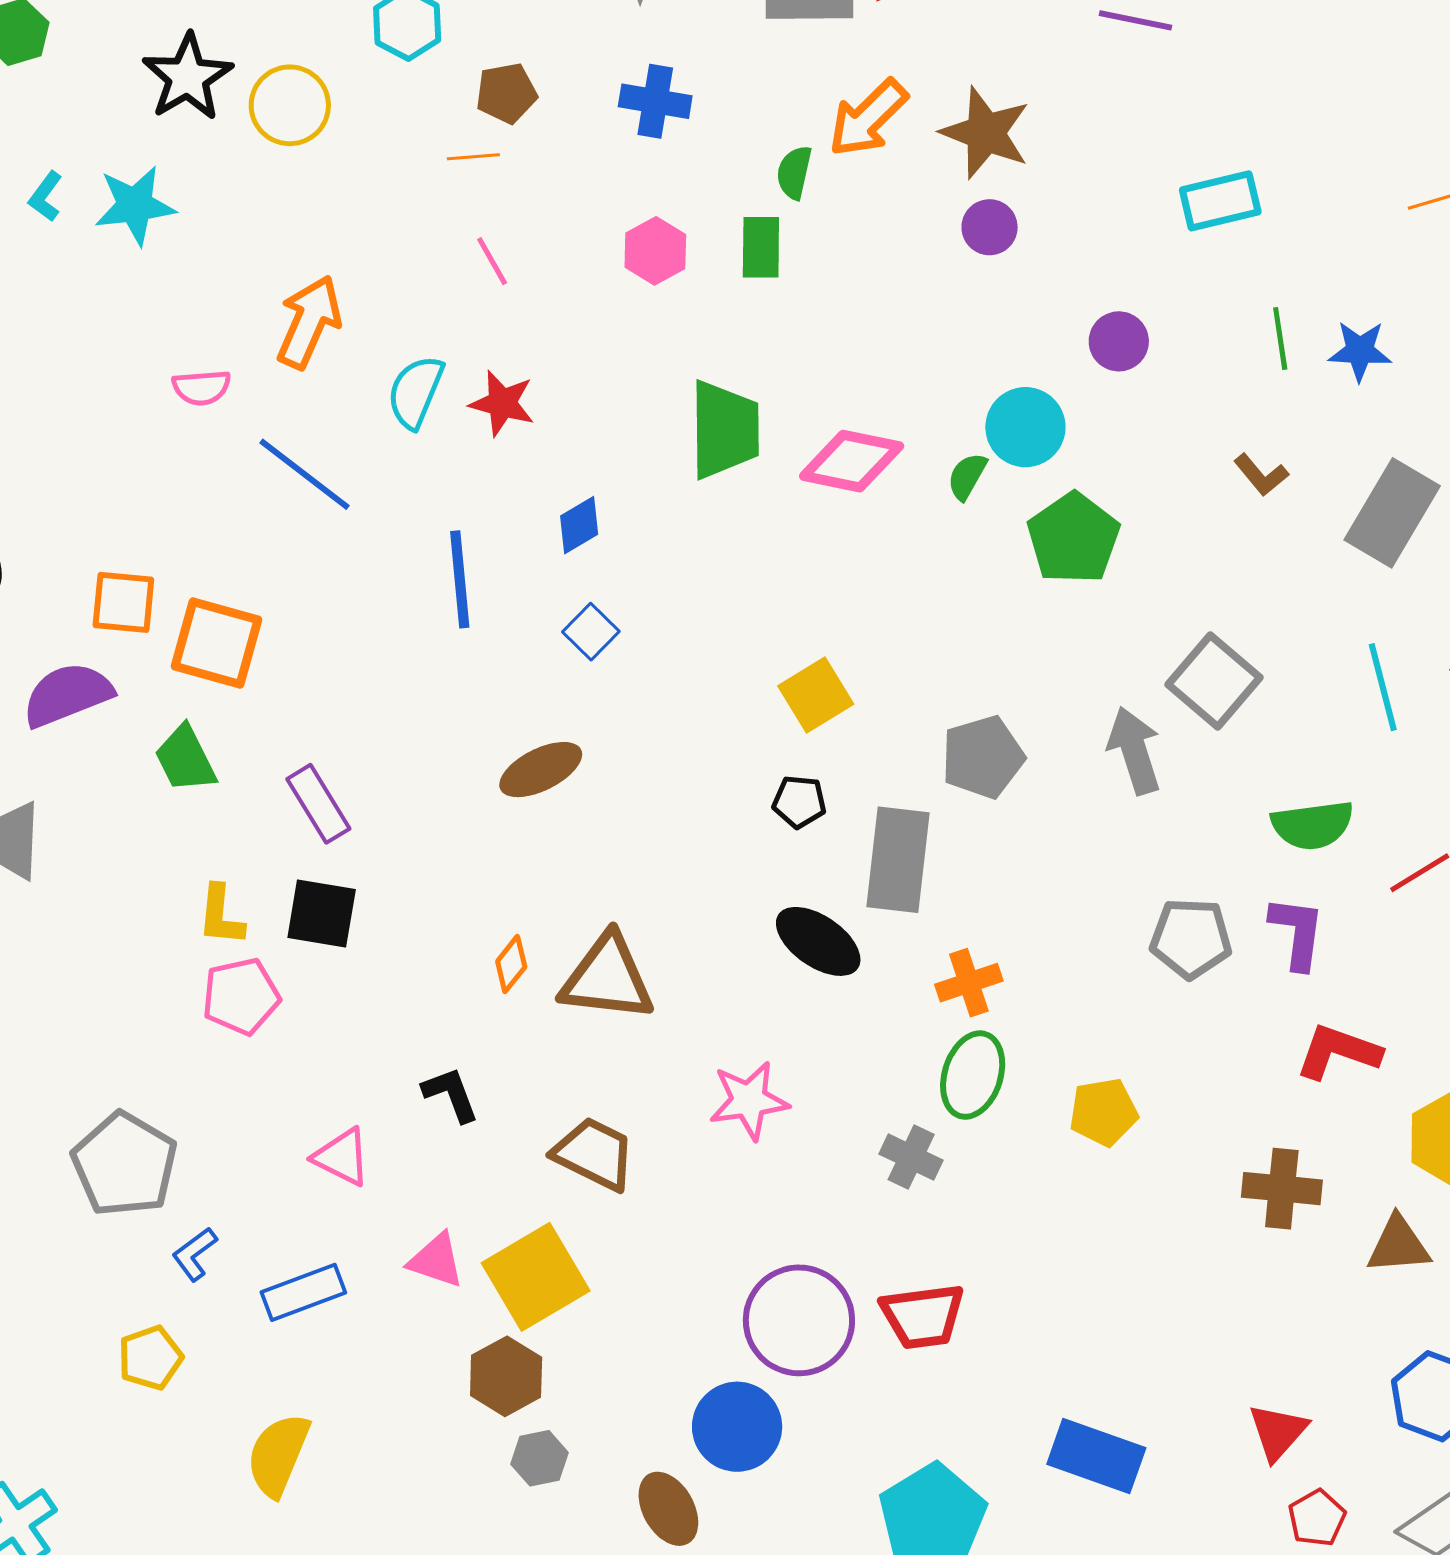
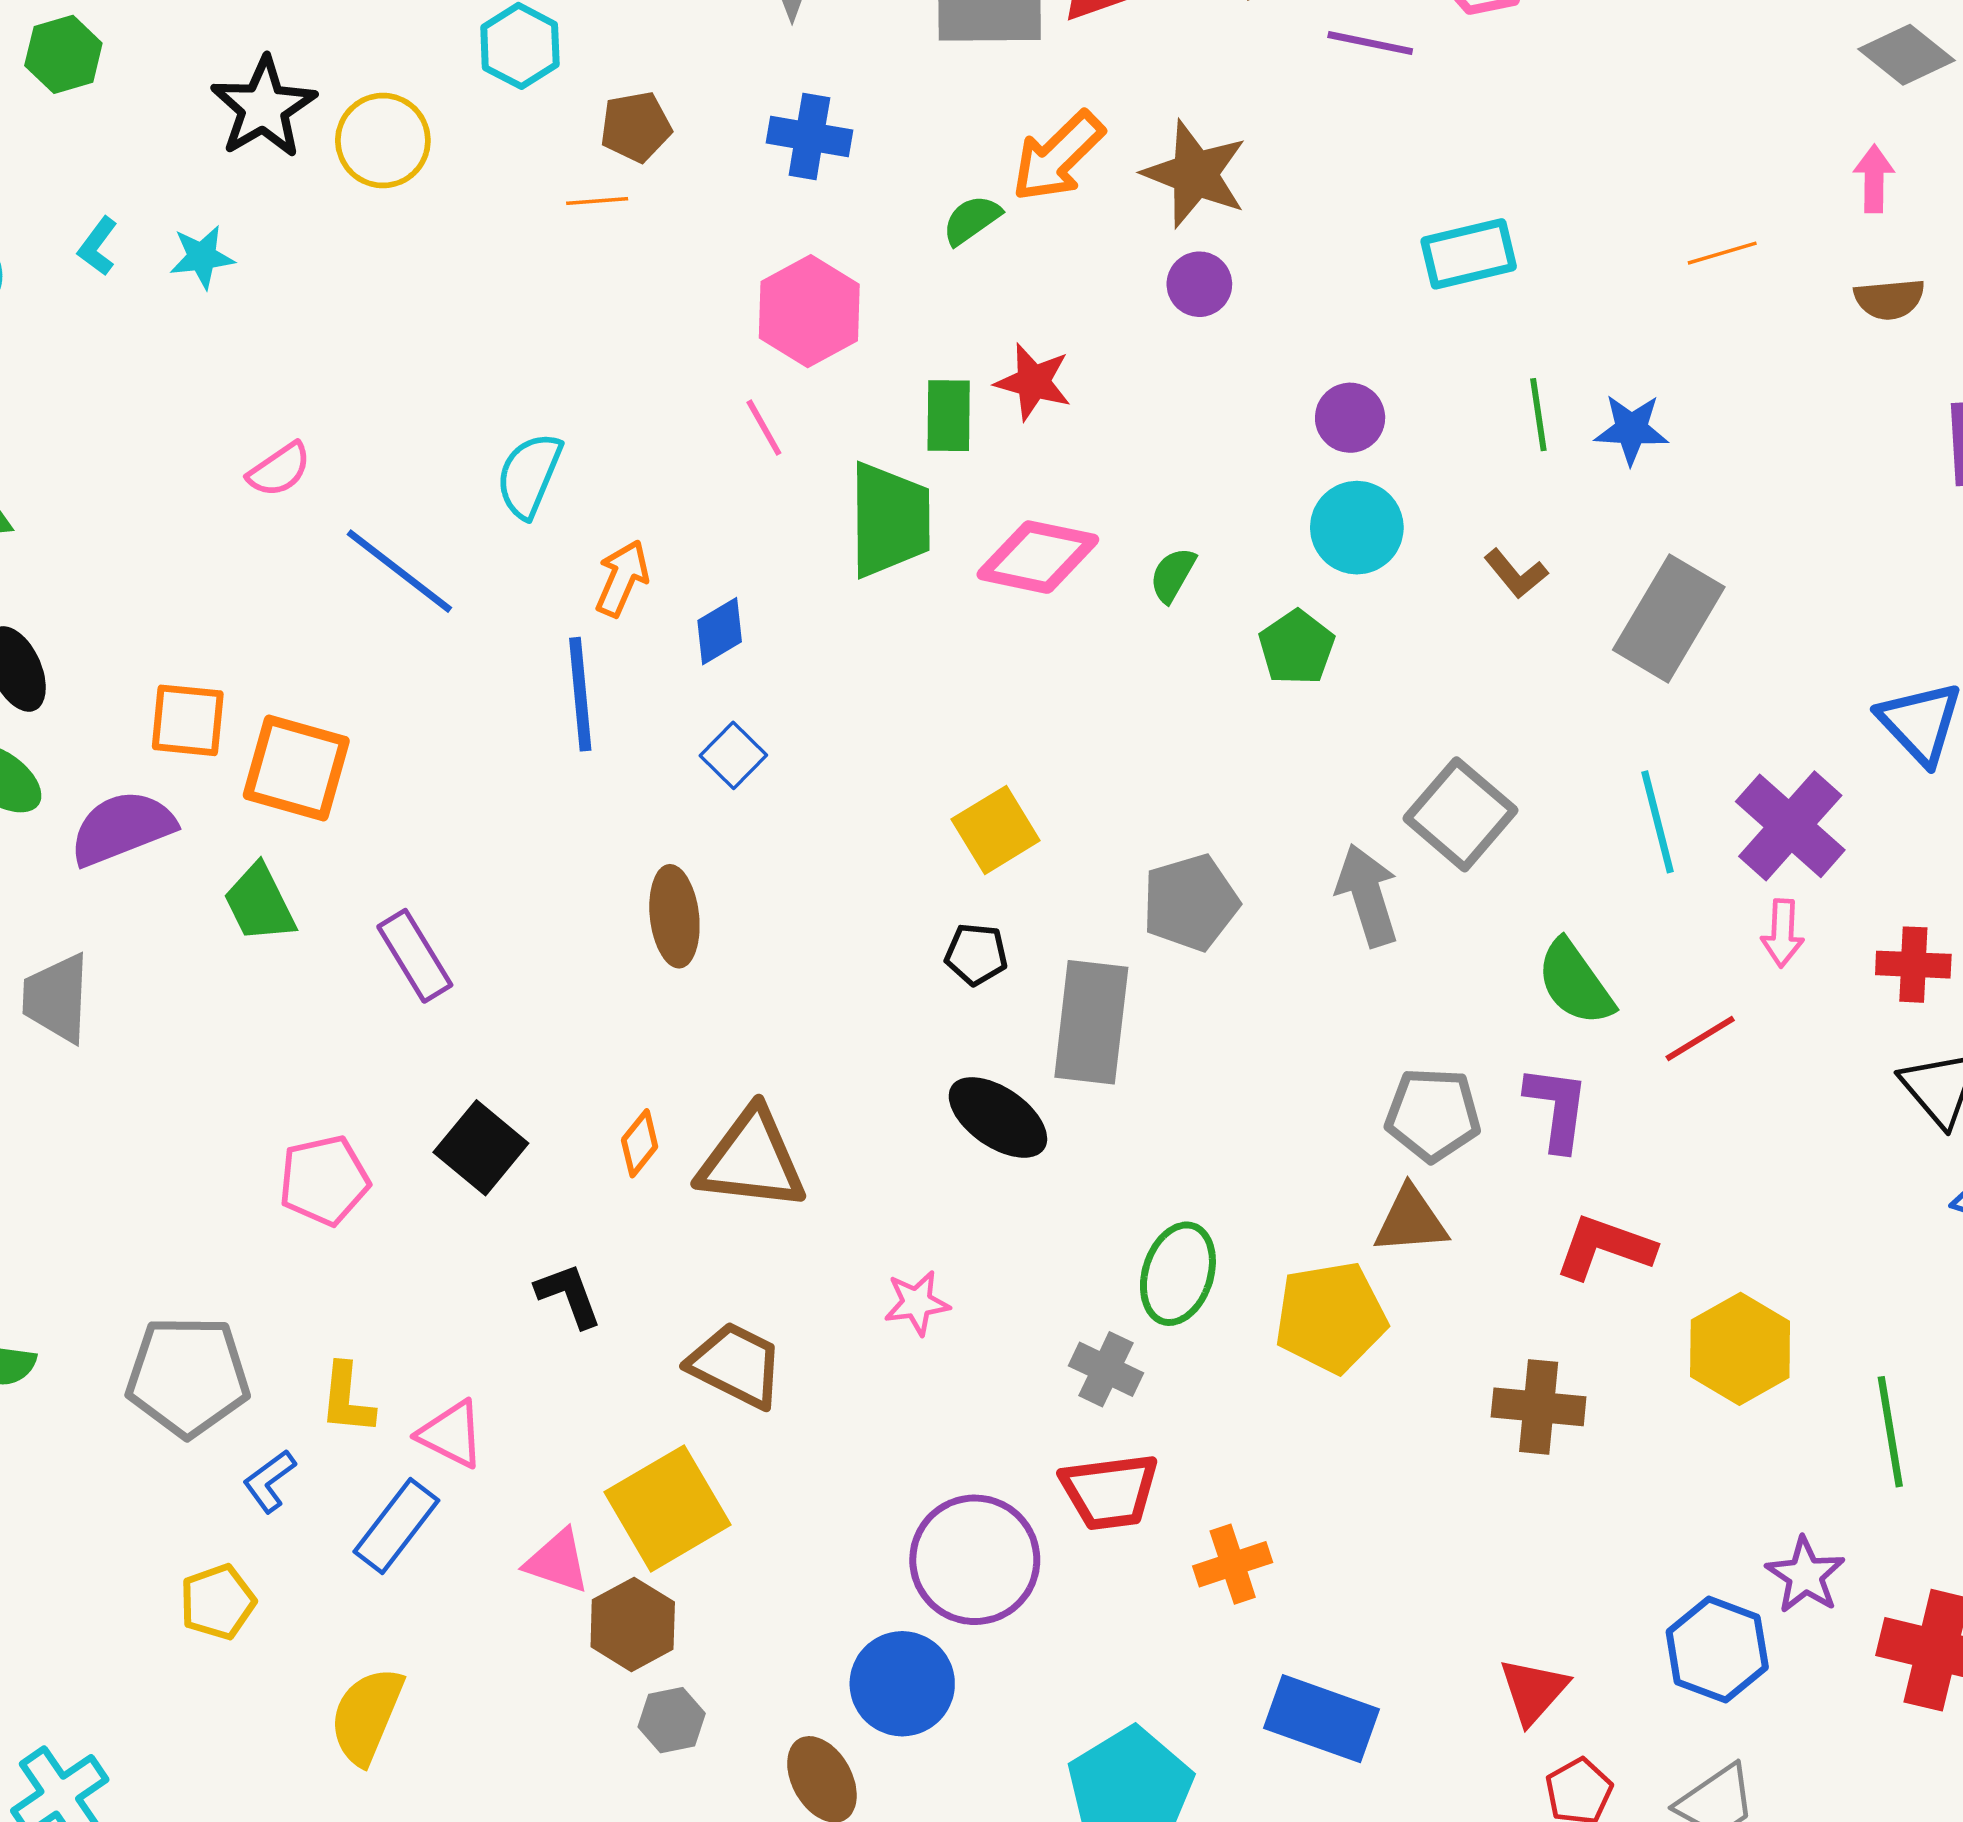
green semicircle: (794, 172) -> (972, 220), turned 42
cyan star: (135, 205) -> (202, 257), size x0.7
green rectangle: (761, 247) -> (949, 416), moved
pink hexagon: (655, 251) -> (809, 311), size x1.4
pink line: (492, 261) -> (764, 428), moved
orange arrow: (309, 322) -> (622, 578), moved, size x0.7
pink semicircle: (202, 387) -> (279, 470), turned -30
red star: (502, 403) -> (1033, 382), moved
cyan circle: (1025, 427) -> (1357, 528), moved
green pentagon: (1073, 538) -> (1297, 647), size x0.7
brown ellipse: (541, 770) -> (674, 916), turned -70
green semicircle: (1312, 825) -> (1575, 983), turned 62
black square: (322, 913) -> (481, 1148), moved, turned 30
yellow L-shape: (221, 915) -> (347, 1399), moved
orange cross: (969, 983) -> (1233, 1564), moved
pink star: (749, 1100) -> (917, 1303), size x0.7
yellow pentagon: (1104, 1112) -> (1331, 1317), size x1.4
pink triangle: (342, 1157) -> (451, 1434), moved
gray pentagon: (125, 1164) -> (188, 1376), turned -30
brown triangle: (1398, 1245) -> (1411, 1220), moved
pink triangle: (436, 1260) -> (557, 1561), moved
blue rectangle: (303, 1292) -> (396, 1526), turned -32
red trapezoid: (923, 1316) -> (1110, 1491), moved

